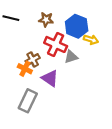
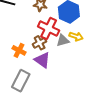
yellow arrow: (91, 40) -> (76, 36), moved
brown cross: (33, 59) -> (40, 43), moved

